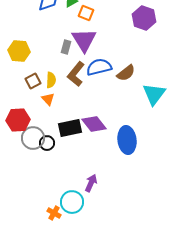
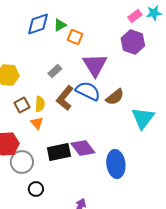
purple triangle: (84, 40) -> (95, 65), moved
gray rectangle: (66, 47) -> (55, 71), turned 32
blue semicircle: (99, 67) -> (88, 91), turned 40
black circle: (47, 143) -> (36, 189), moved

